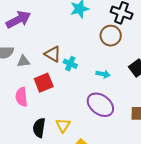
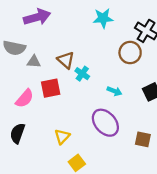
pink semicircle: (22, 97) -> (25, 98), turned -144
black semicircle: (39, 128) -> (18, 133), moved

